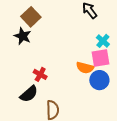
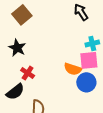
black star: (23, 36) -> (17, 48), moved
cyan cross: (103, 41) -> (92, 43), turned 32

